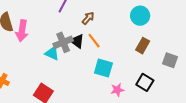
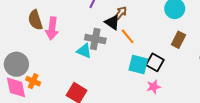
black triangle: (77, 41) -> (112, 22), moved
gray cross: (63, 42) -> (95, 39), turned 36
black square: (145, 82) -> (155, 62), moved

